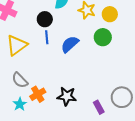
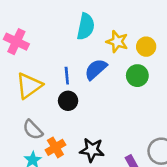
black circle: (45, 19) -> (68, 101), moved
blue semicircle: (70, 44) -> (96, 69), moved

